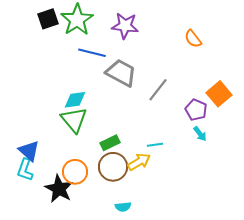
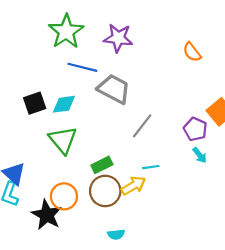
black square: (48, 19) -> (35, 103), moved
gray line: (158, 90) -> (142, 126), moved
cyan diamond: (75, 100) -> (64, 104), moved

